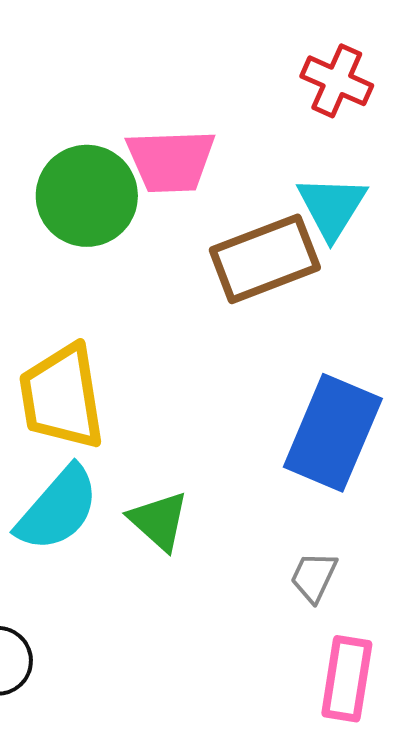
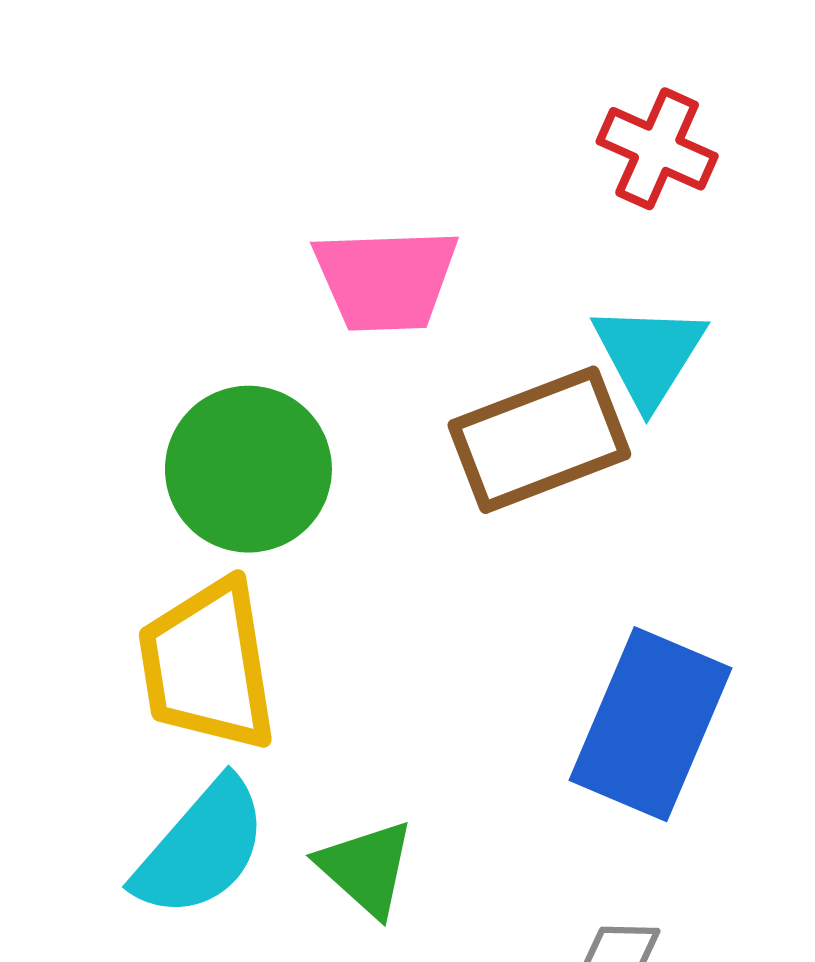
green circle: (87, 196) -> (248, 469), moved

